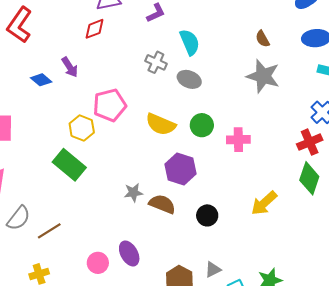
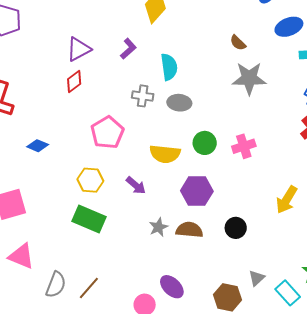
cyan semicircle: (190, 42) -> (169, 67), turned 32
purple arrow: (70, 67) -> (136, 185), moved
pink pentagon: (110, 105) -> (107, 133), moved

